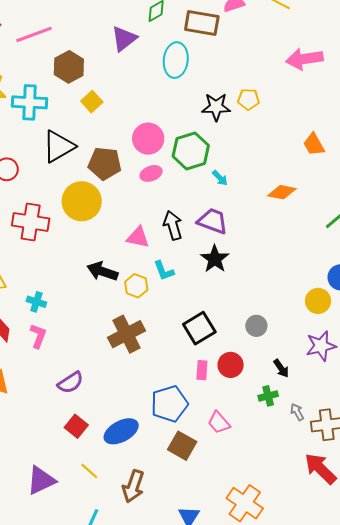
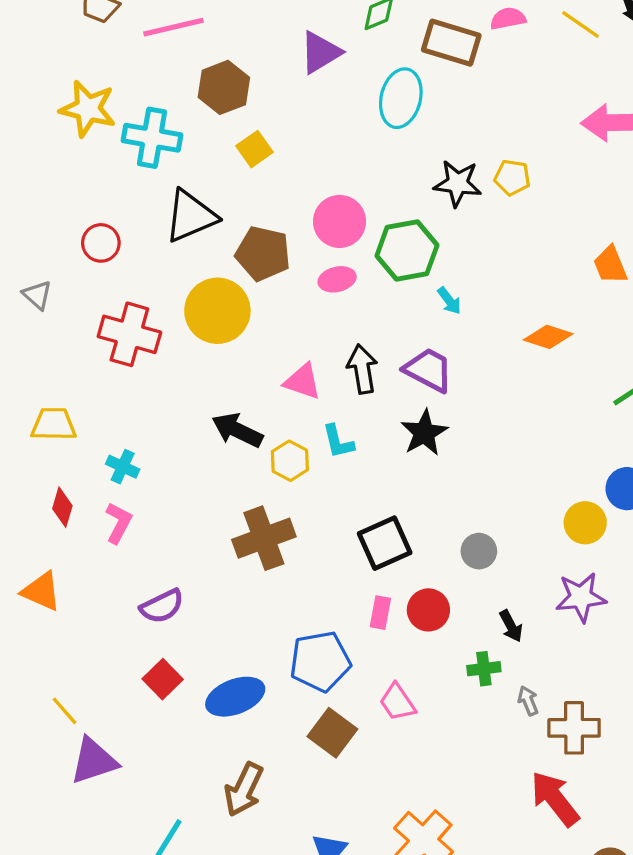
yellow line: (89, 471) -> (65, 711), moved

